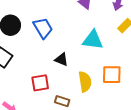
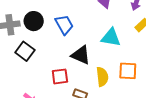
black triangle: (61, 59) -> (81, 55), size x1.5

